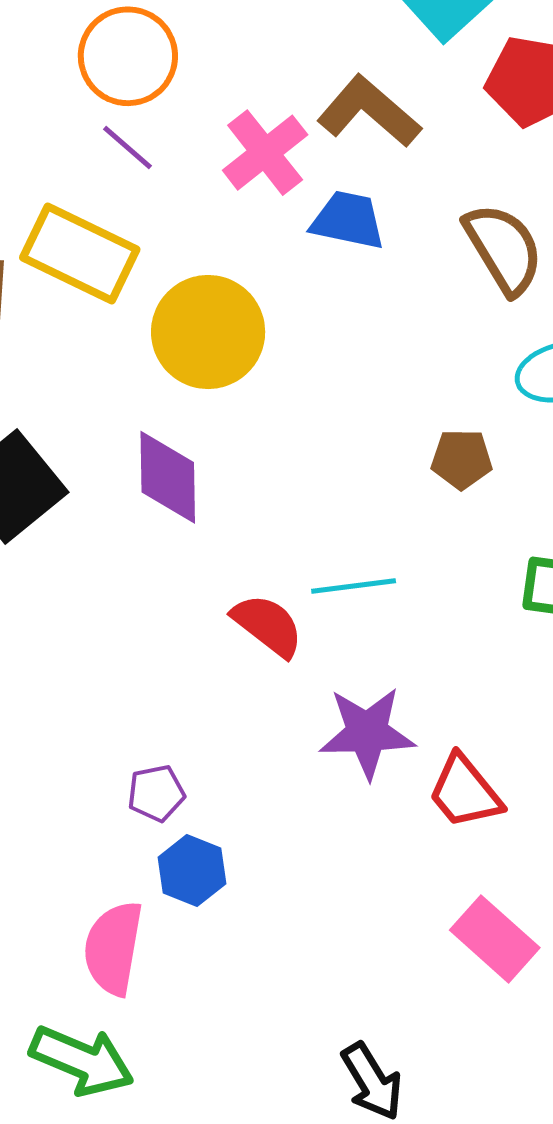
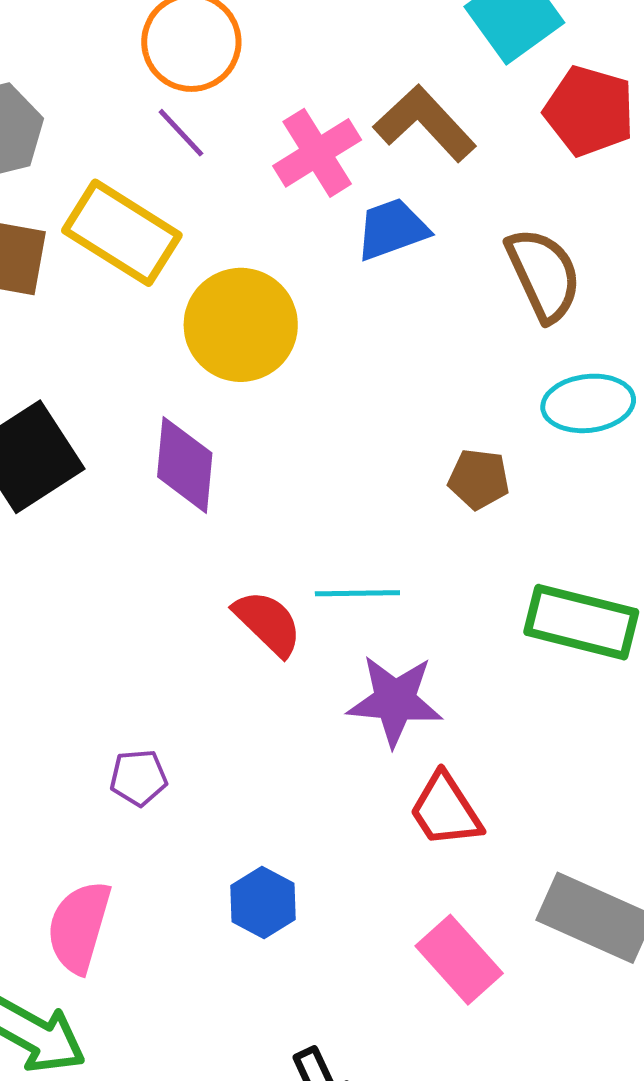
blue trapezoid: (348, 220) -> (392, 229), turned -38
purple star: (367, 733) -> (395, 701), moved
blue hexagon: (192, 871) -> (263, 902), moved

